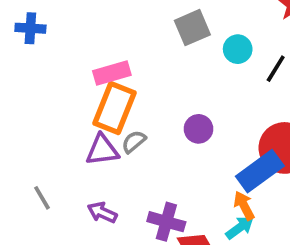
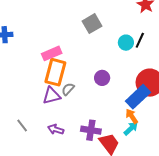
cyan circle: (238, 49) -> (126, 43), moved

